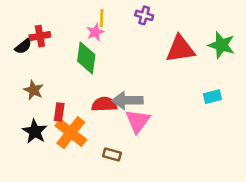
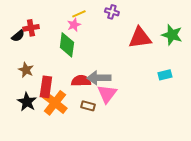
yellow line: (102, 18) -> (79, 14), turned 64
red rectangle: (59, 112) -> (46, 87), size x1.5
brown rectangle: (112, 155) -> (88, 106), moved

